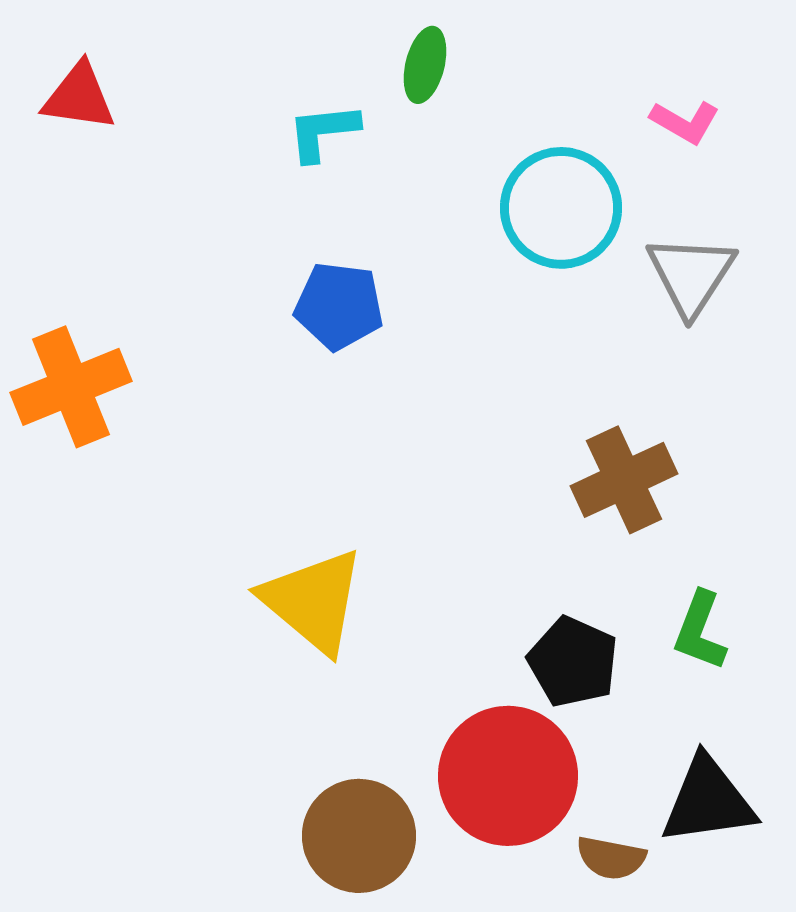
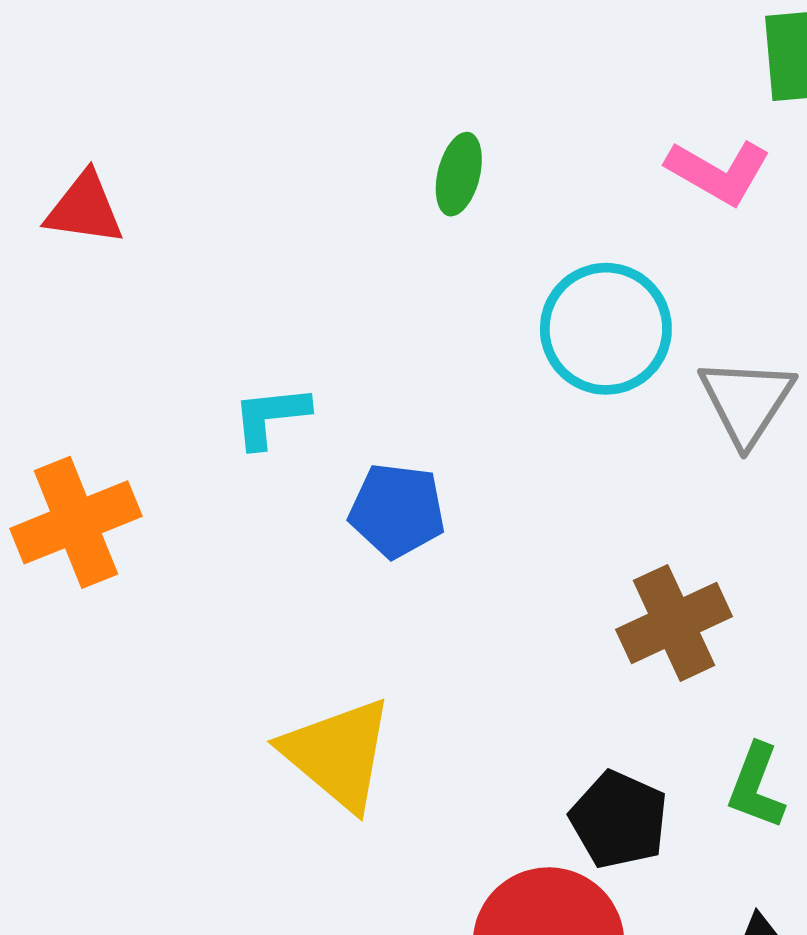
pink L-shape: (685, 122) -> (718, 172), moved, size x1.4
cyan L-shape: (323, 132) -> (271, 416), moved
blue pentagon: (339, 306) -> (397, 510), moved

